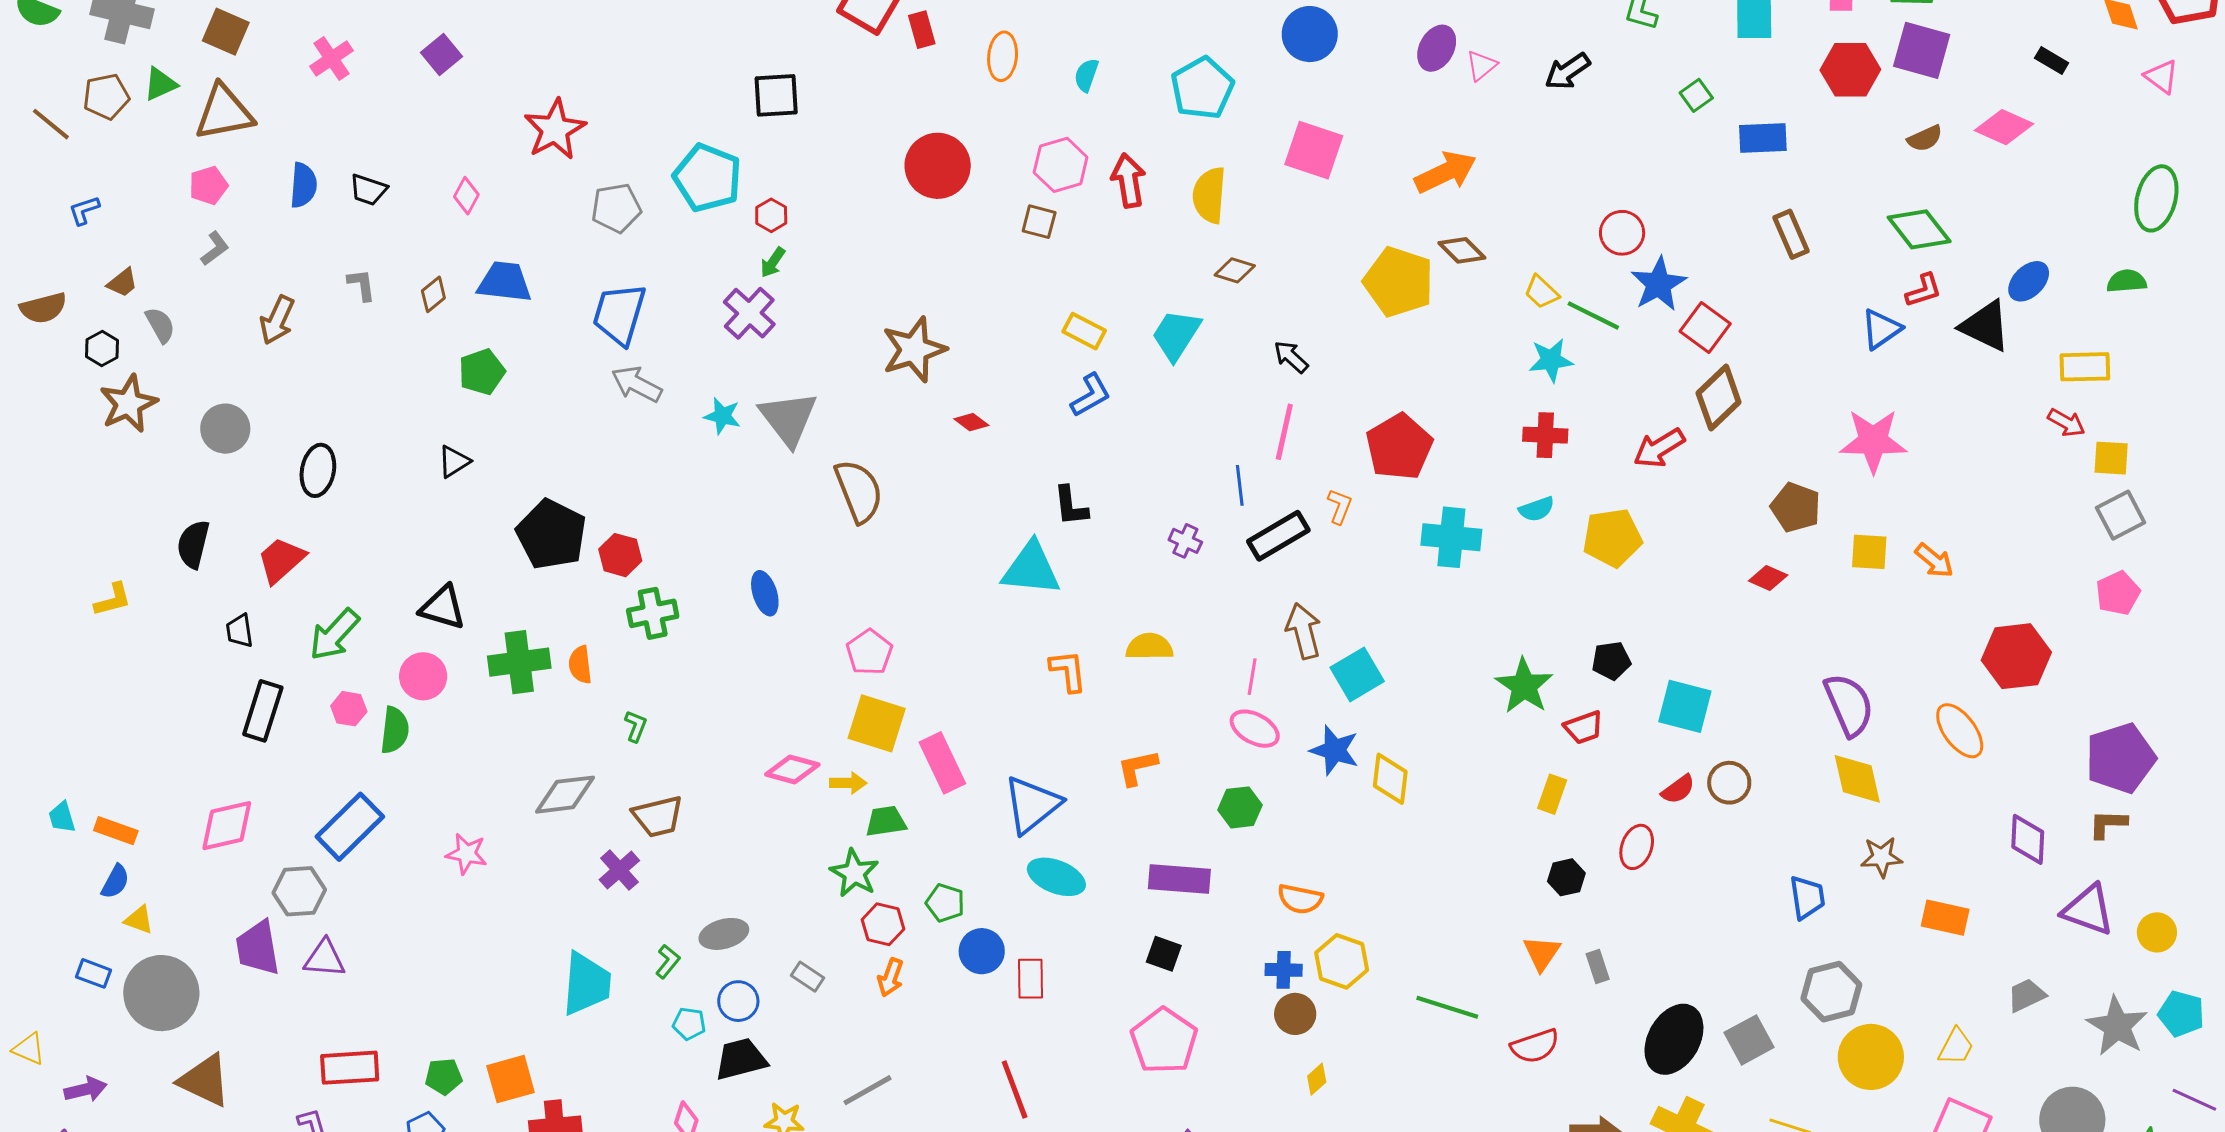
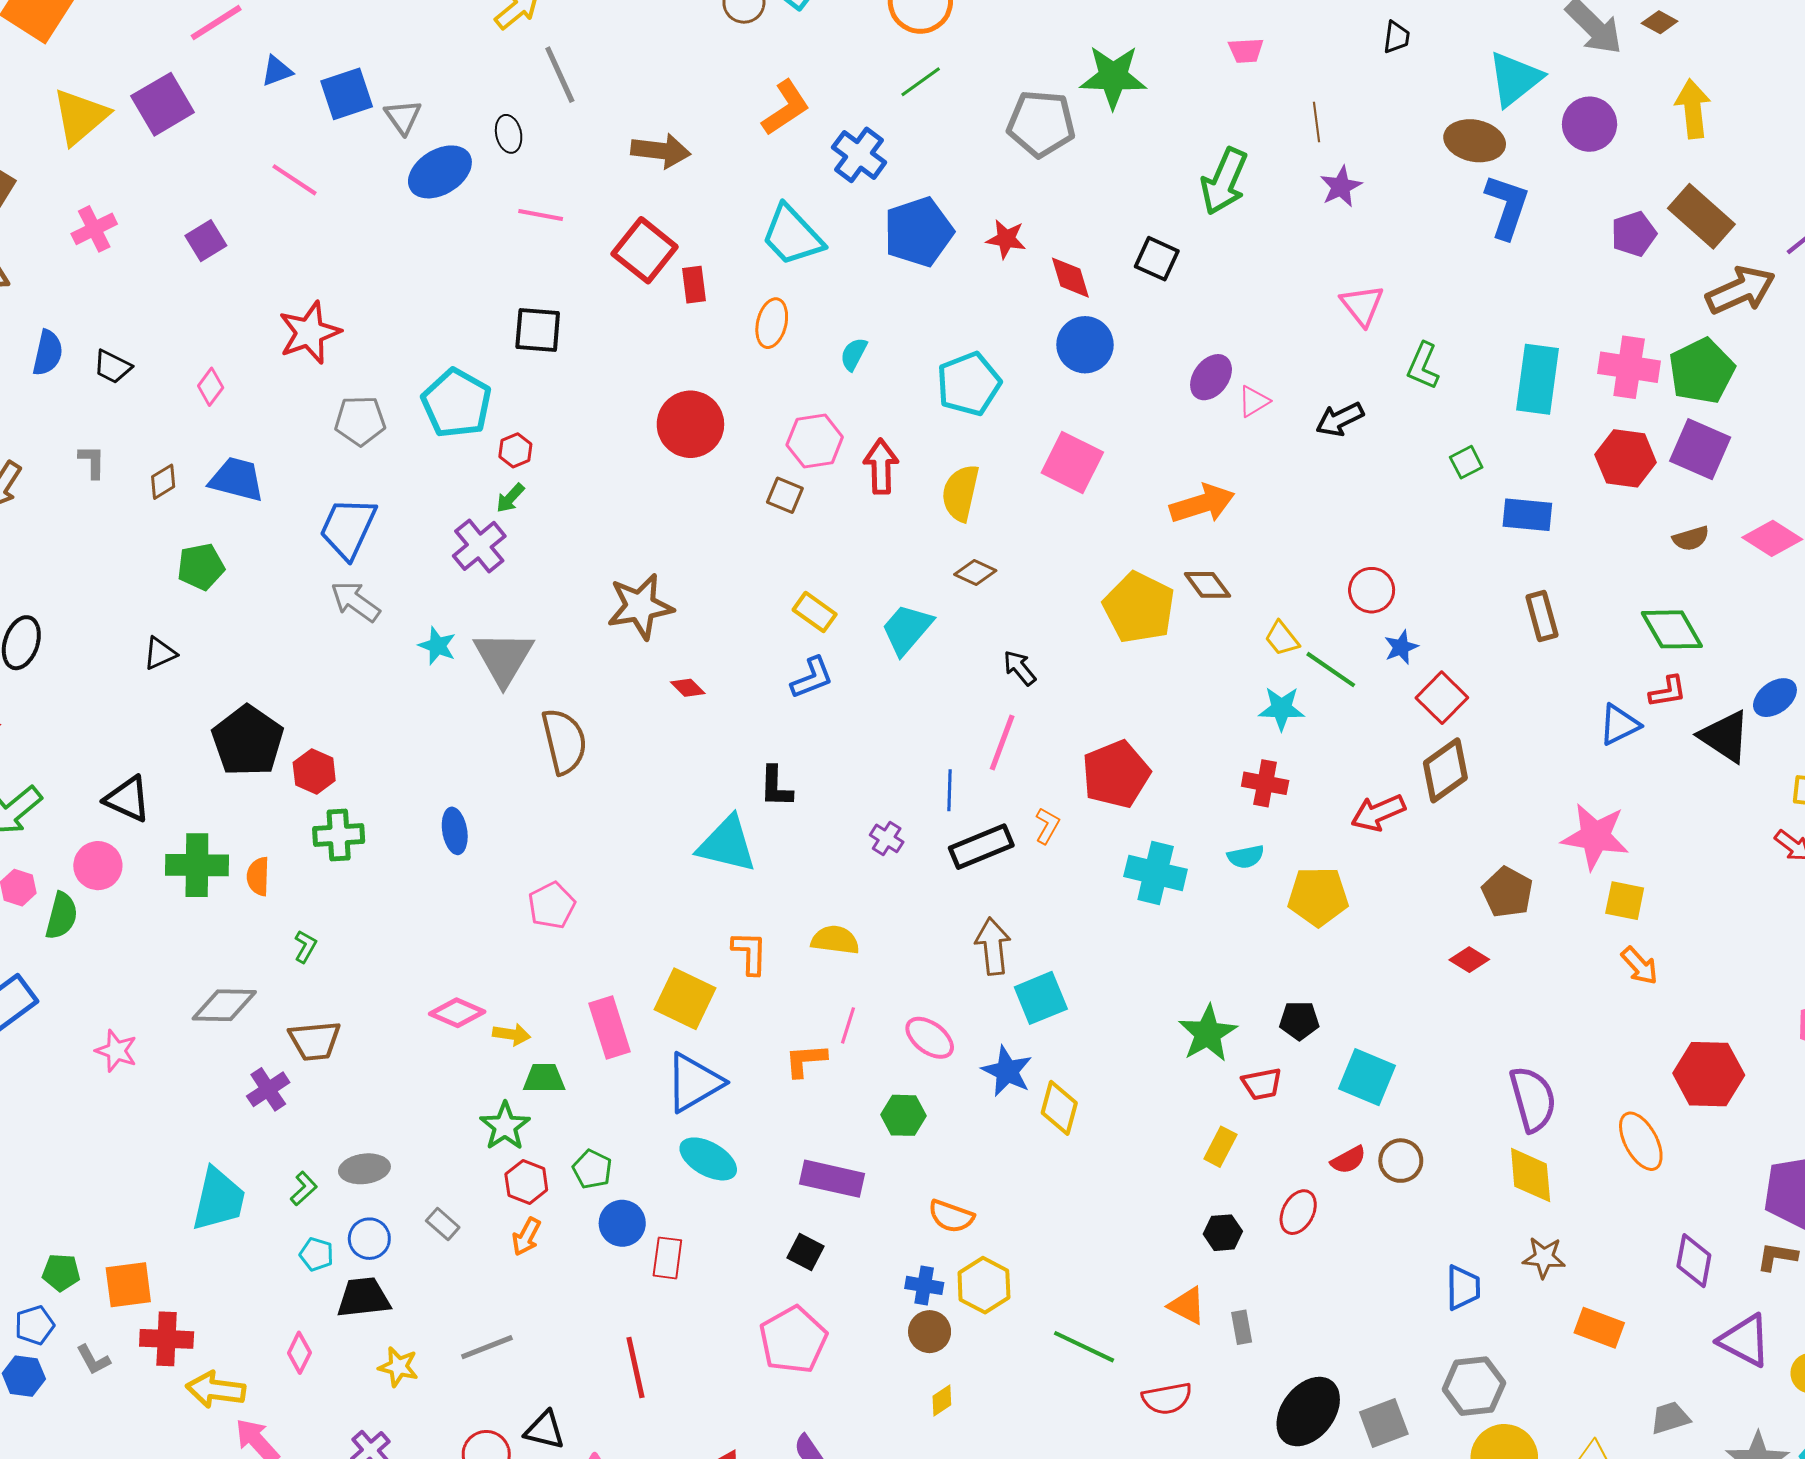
blue star: (1659, 284) -> (1401, 647), size x0.6
yellow square: (1869, 552) -> (1625, 901), moved
pink line: (1252, 677) -> (848, 1025), moved
yellow square: (877, 723) -> (685, 999), moved
orange triangle: (1542, 953) -> (1187, 1306), turned -45

